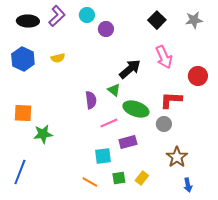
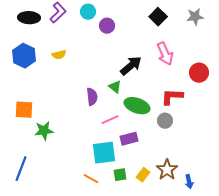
cyan square: (103, 156) -> (104, 153), size x1.4
brown star: (177, 157) -> (167, 170), moved

